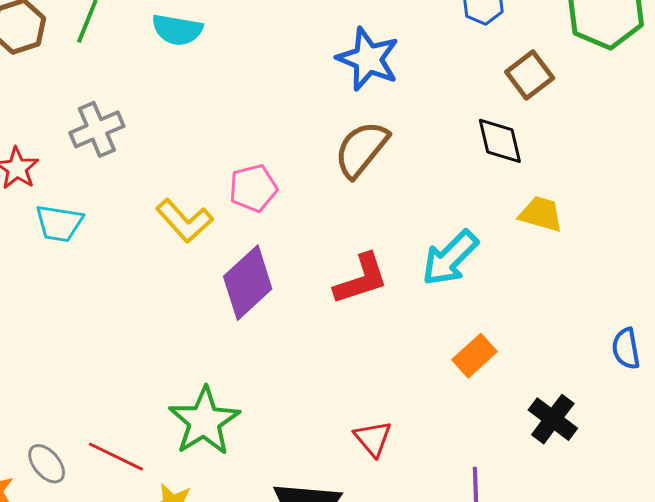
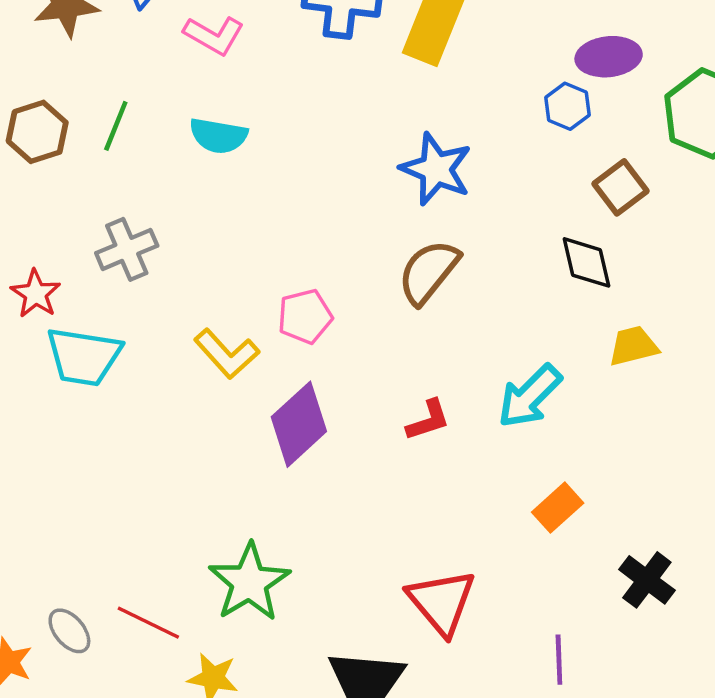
yellow trapezoid: (541, 214) -> (633, 346), turned -30
cyan trapezoid: (59, 223) -> (84, 357), size x1.4
red L-shape: (361, 279) -> (428, 420), size x0.7
red triangle: (373, 438) -> (442, 602), size x1.6

